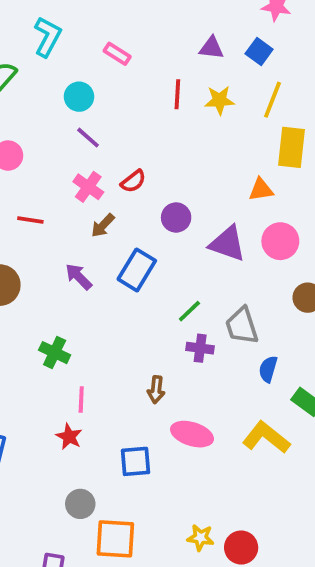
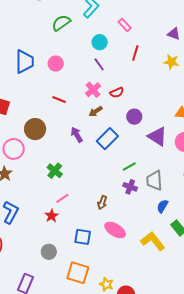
red line: (177, 94) -> (135, 53), moved
pink line: (81, 400) -> (62, 198), turned 40
orange square: (115, 539) -> (78, 273), moved

